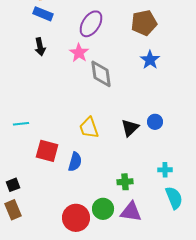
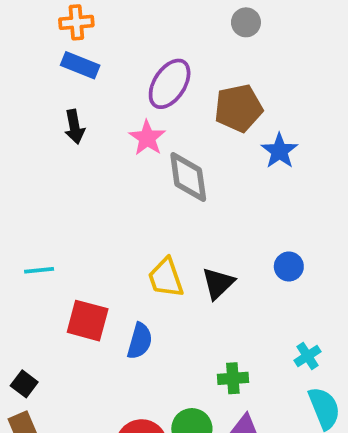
brown pentagon: (144, 23) -> (239, 108), moved
black triangle: (130, 128) -> (218, 283), moved
cyan cross: (165, 170) -> (307, 356), turned -32
black square: (13, 185) -> (24, 384), turned -32

